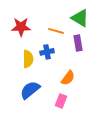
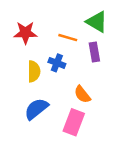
blue cross: (47, 52) -> (57, 63), turned 32
orange semicircle: (68, 78) -> (82, 94), turned 105
pink rectangle: (61, 101) -> (74, 122), size x1.5

